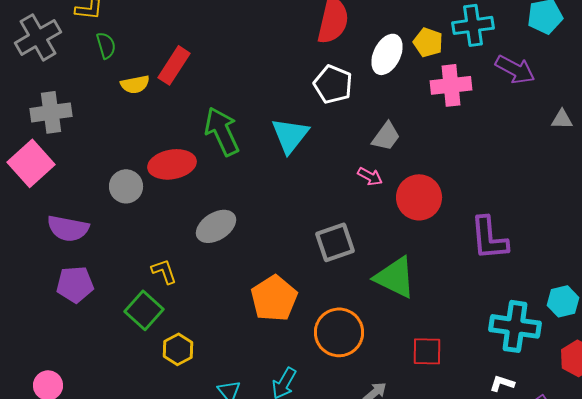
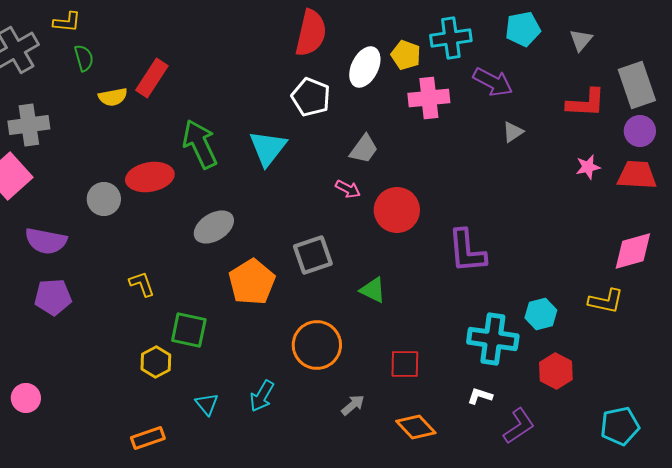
gray triangle: (562, 119) -> (513, 132), moved, turned -35
gray ellipse: (216, 226) -> (214, 227), moved
green triangle: (395, 277) -> (373, 290), size x0.6
orange pentagon: (274, 298) -> (252, 282), moved
green square: (144, 310) -> (189, 330), moved, turned -30

